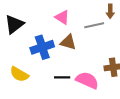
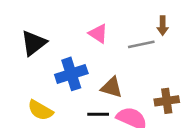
brown triangle: (68, 42) -> (112, 87), moved

